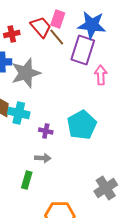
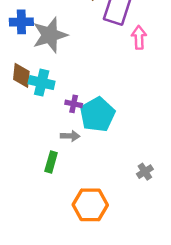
cyan pentagon: (82, 125) -> (97, 115), moved
gray cross: (106, 188) -> (145, 172), size x0.6

